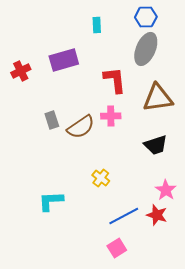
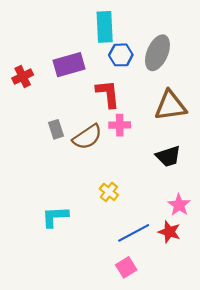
blue hexagon: (146, 17) -> (121, 55), moved
cyan rectangle: (97, 25) -> (105, 27), size x1.8
red L-shape: (115, 80) -> (108, 94), moved

